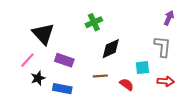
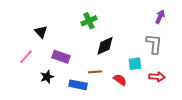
black triangle: (43, 34) -> (41, 32), size x0.6
black star: (38, 78) -> (47, 77), moved
blue rectangle: (62, 89) -> (78, 85), moved

